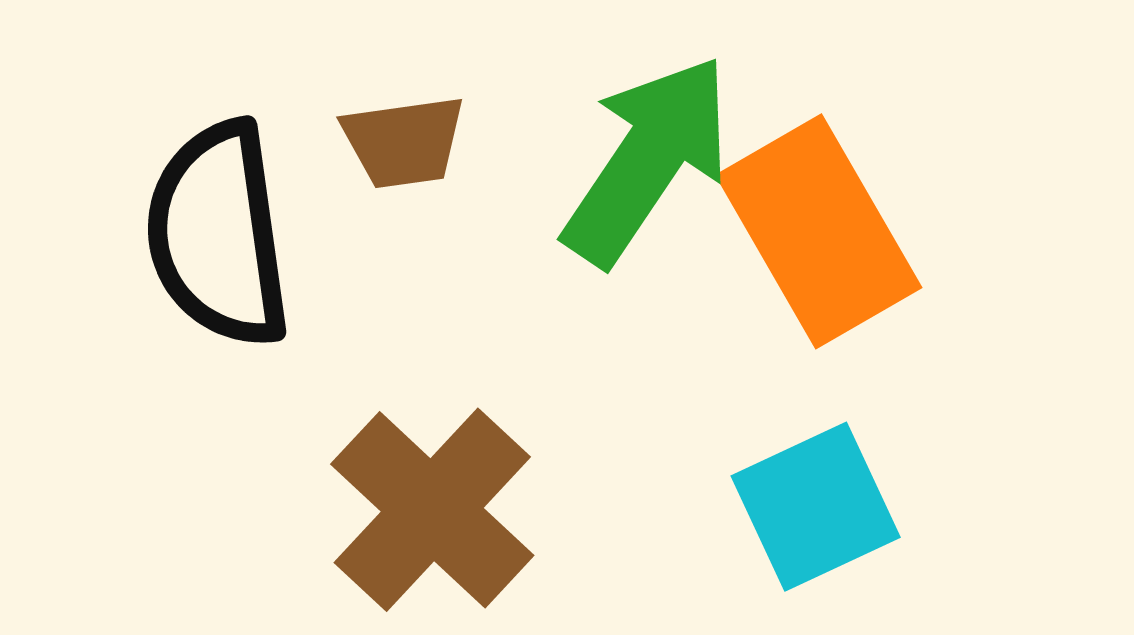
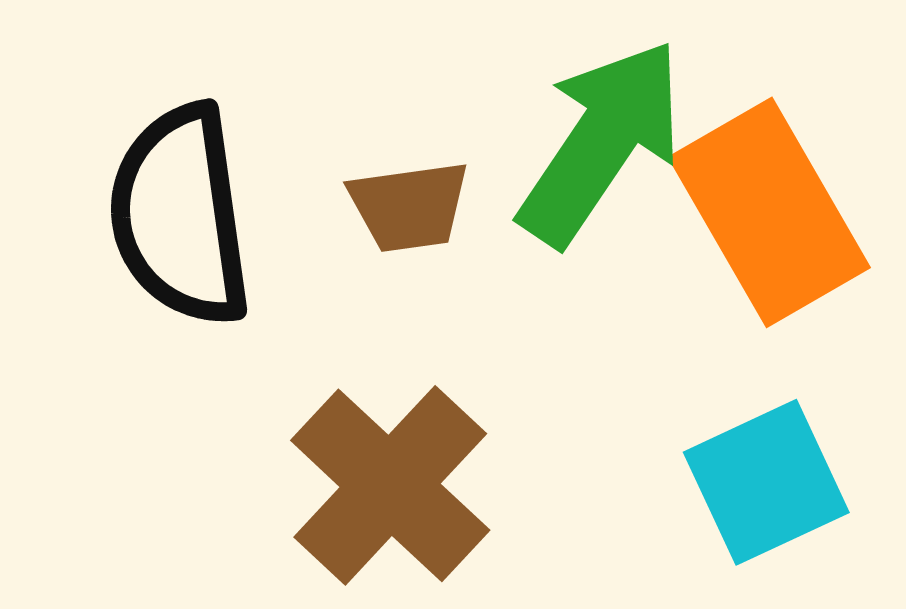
brown trapezoid: (404, 142) -> (409, 206), moved

